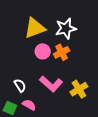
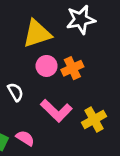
white star: (66, 29) -> (81, 20), moved
white semicircle: (20, 85) -> (15, 92), moved

